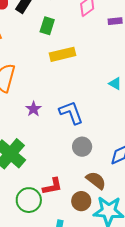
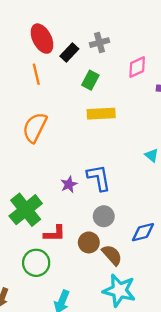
purple star: (33, 109) -> (69, 184), moved
red L-shape: (52, 186) -> (55, 234), moved
brown circle: (81, 201) -> (89, 242), moved

